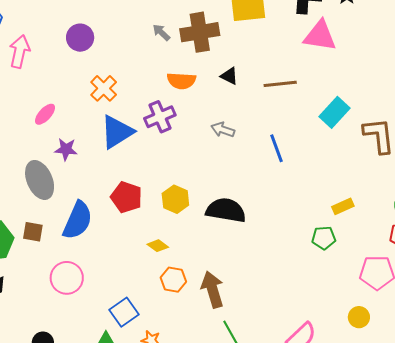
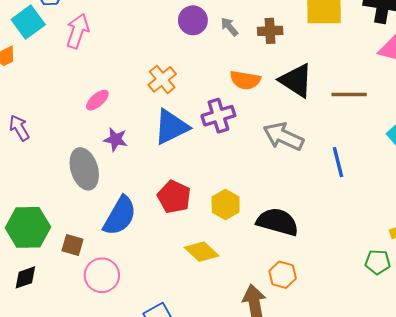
brown cross: (200, 32) -> (270, 31), size x0.6
purple circle: (80, 38) -> (193, 20), moved
black triangle: (229, 76) -> (296, 80), size x1.8
gray arrow: (223, 130) -> (283, 136), size x1.6
brown square: (33, 232) -> (73, 245), moved
yellow diamond: (158, 246) -> (202, 252), size x1.5
orange hexagon: (173, 280) -> (283, 275), moved

